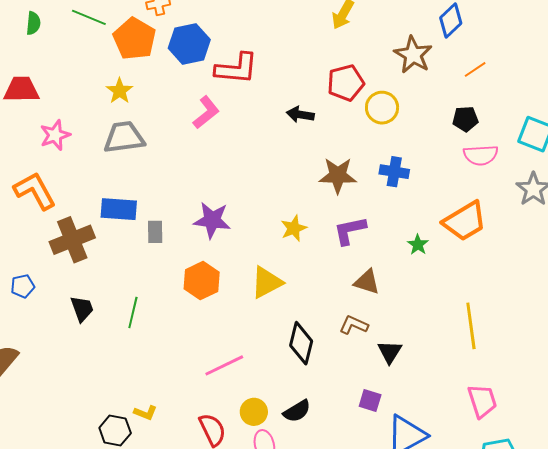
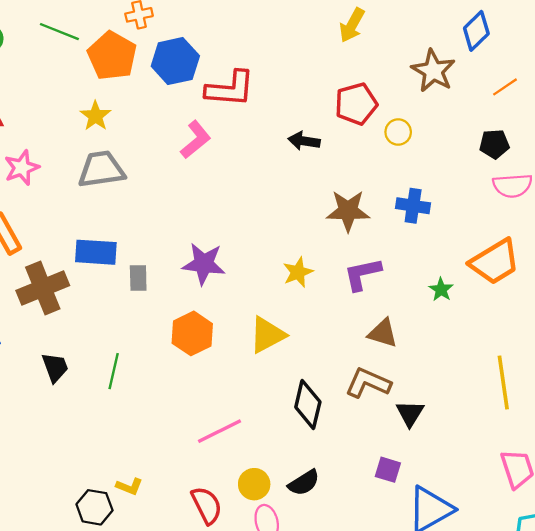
yellow circle: (382, 108) -> (398, 132), size x0.7
brown L-shape: (354, 325) -> (368, 383), size x1.4

